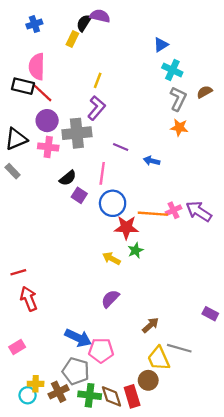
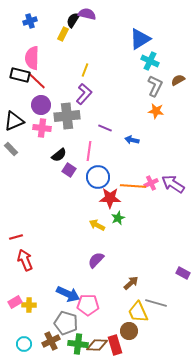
blue triangle: (161, 45) -> (140, 39), size x1.6
yellow cross: (36, 384) -> (29, 305), moved
brown diamond: (111, 396) -> (97, 345), turned -70

